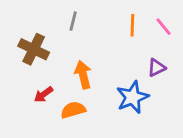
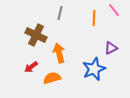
gray line: (73, 21) -> (60, 13), moved
pink line: (163, 27) -> (114, 10), moved
brown cross: (34, 49) -> (36, 35), moved

